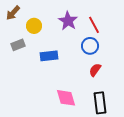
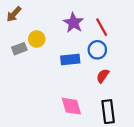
yellow circle: (34, 26) -> (37, 39), moved
blue rectangle: (49, 56) -> (70, 60), moved

